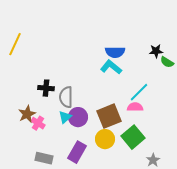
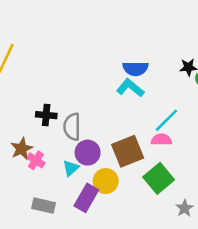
cyan triangle: (65, 117) -> (71, 168), moved
yellow circle: (105, 139) -> (106, 181), moved

